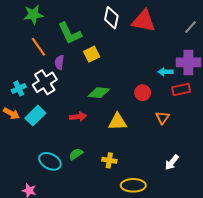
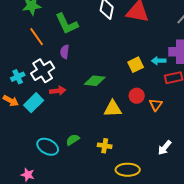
yellow square: (92, 54) -> (136, 65), moved
purple semicircle: (59, 62) -> (65, 52), moved
red circle: (143, 93) -> (137, 96), moved
red arrow: (78, 117) -> (58, 91), moved

